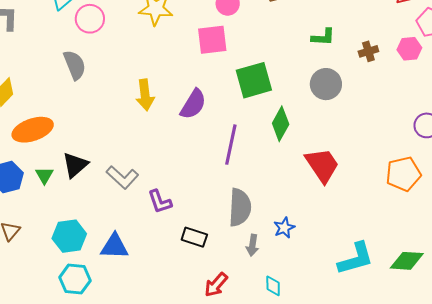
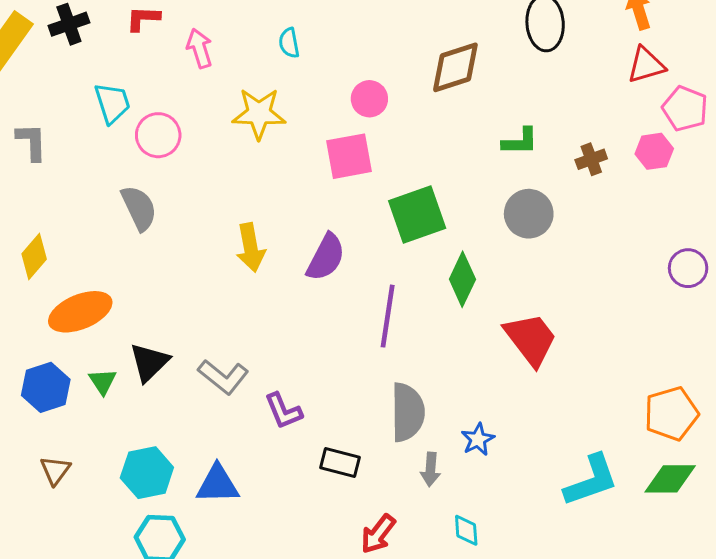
orange pentagon: (403, 174) -> (671, 414), moved

